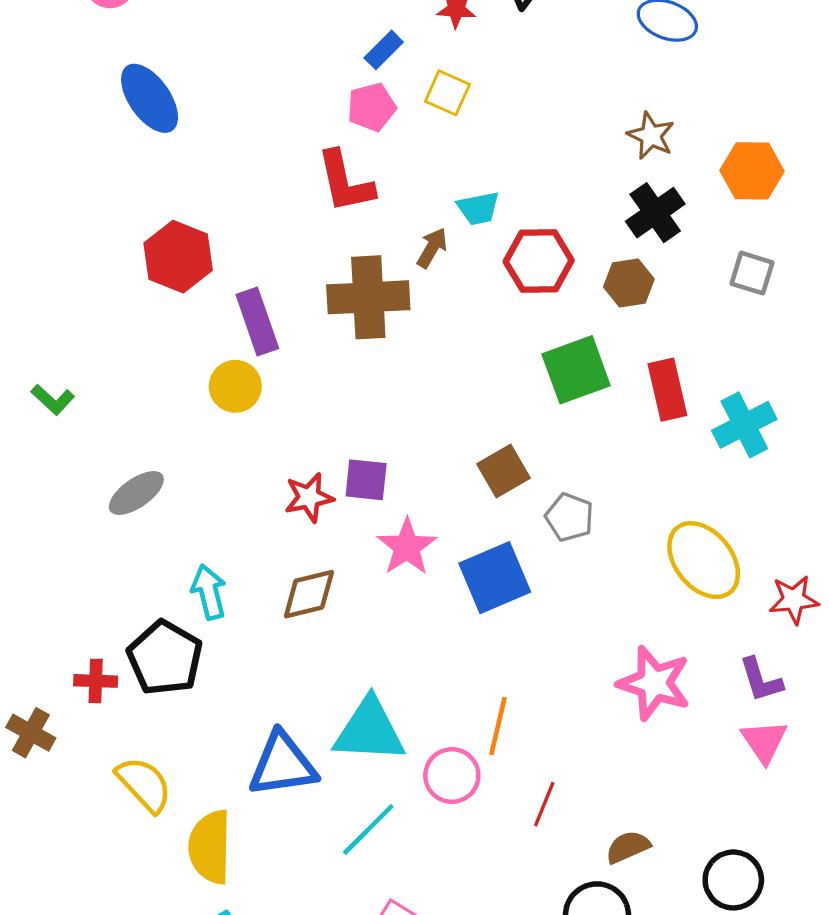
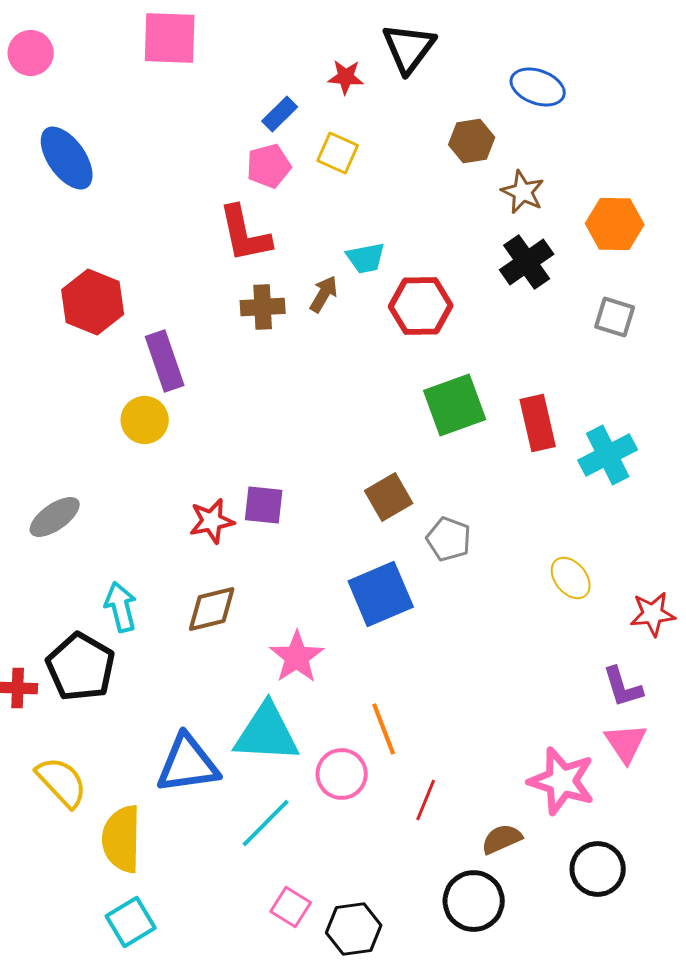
brown hexagon: (629, 283) -> (472, 141), moved
brown cross: (368, 297) -> (263, 307), moved, size x0.6
pink star: (407, 547) -> (297, 657), moved
yellow ellipse: (704, 560) -> (571, 578), size x0.6
pink star: (654, 683) -> (562, 781), moved
orange line: (498, 726) -> (384, 729), turned -34

